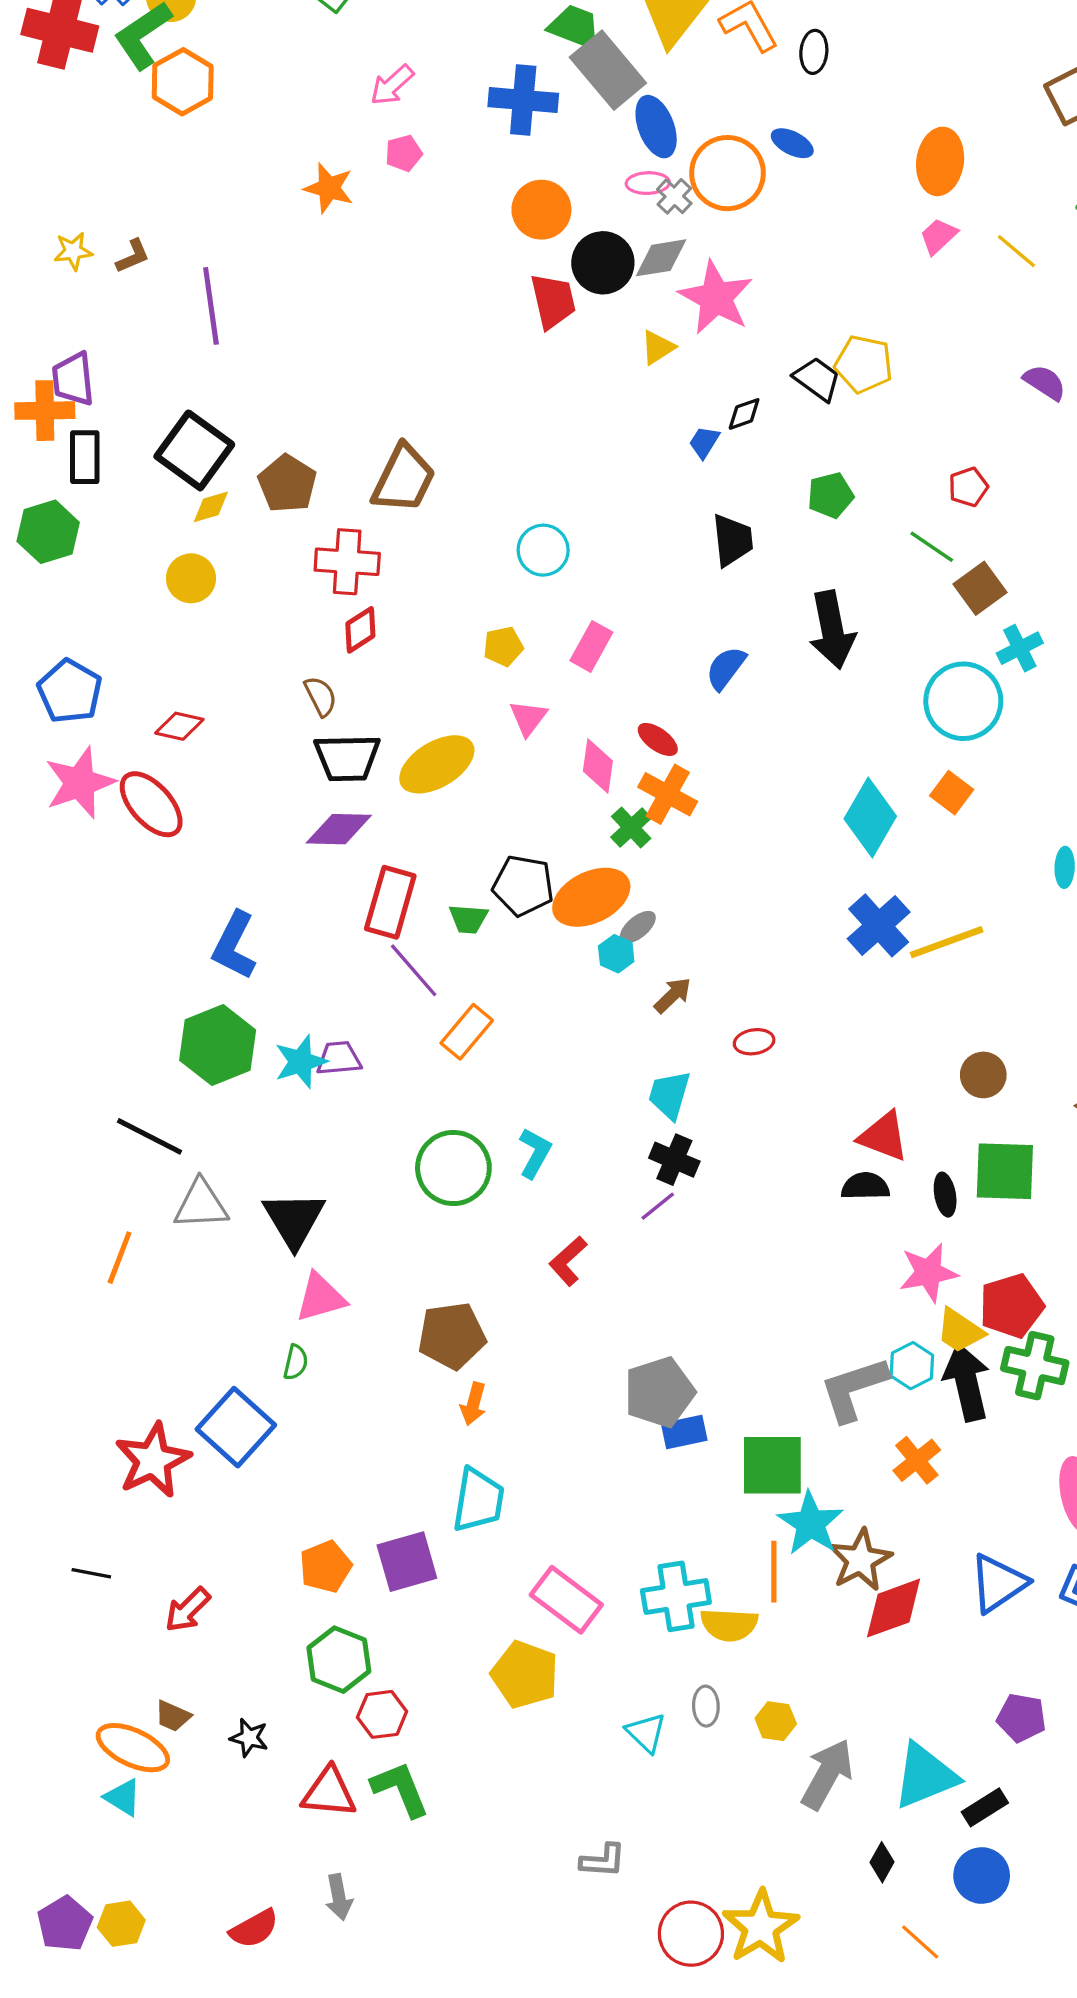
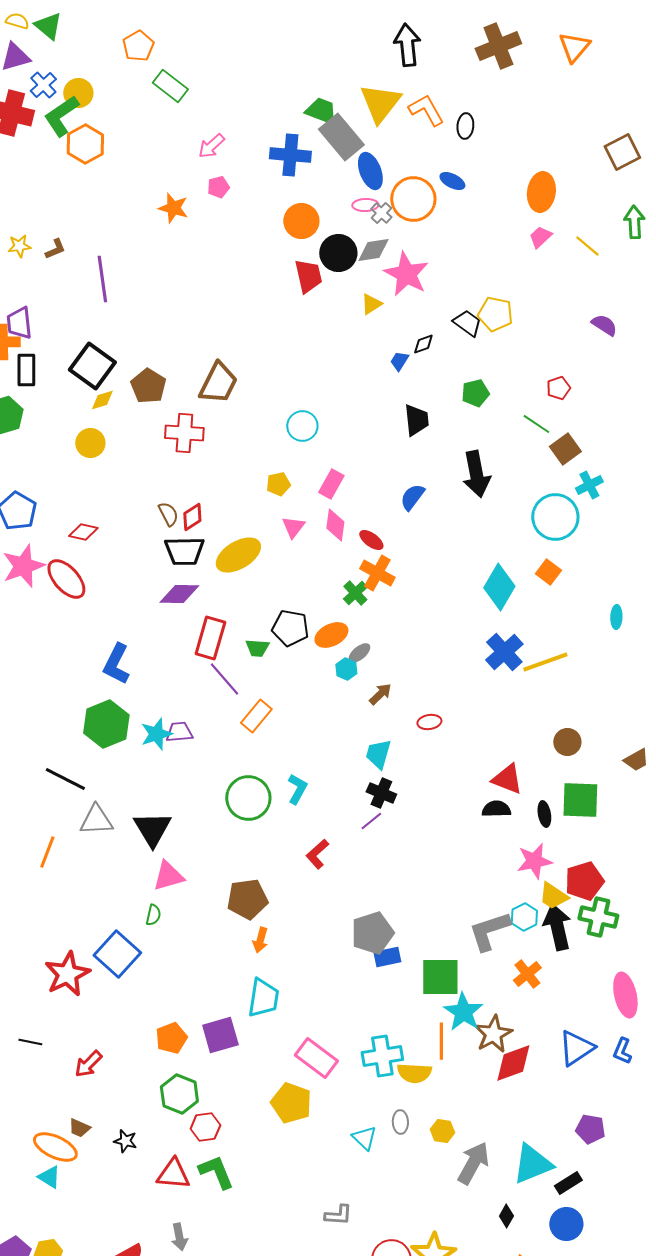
red diamond: (360, 630) -> (192, 517), moved
pink diamond: (598, 766) -> (335, 525), moved
orange ellipse: (591, 897) -> (331, 635), size x0.7

